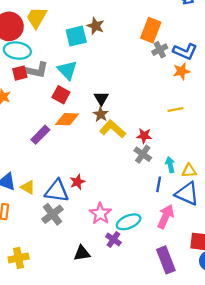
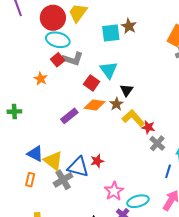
cyan triangle: (67, 70) -> (109, 70), moved
red square: (20, 73) -> (58, 60), turned -32
brown star: (101, 114) -> (116, 104), moved
red star: (144, 136) -> (148, 127), moved
yellow triangle: (28, 187) -> (53, 161), size x1.5
gray cross: (52, 214) -> (63, 180), moved

